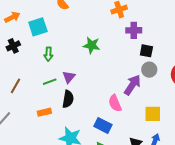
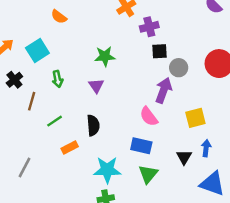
black square: (146, 51) -> (159, 51), moved
purple triangle: (69, 77) -> (96, 86), moved
green line: (50, 82) -> (55, 121), moved
brown line: (15, 86) -> (32, 101), moved

